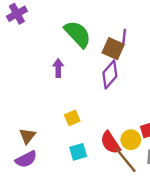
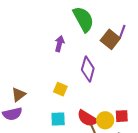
purple diamond: (110, 74) -> (88, 69), moved, turned -40
yellow square: (72, 118) -> (60, 89), turned 32
red semicircle: (110, 143) -> (87, 118), turned -40

